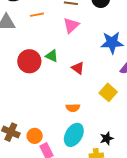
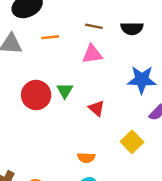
pink triangle: (71, 25) -> (92, 54), turned 30
green triangle: (52, 56) -> (65, 91), turned 32

